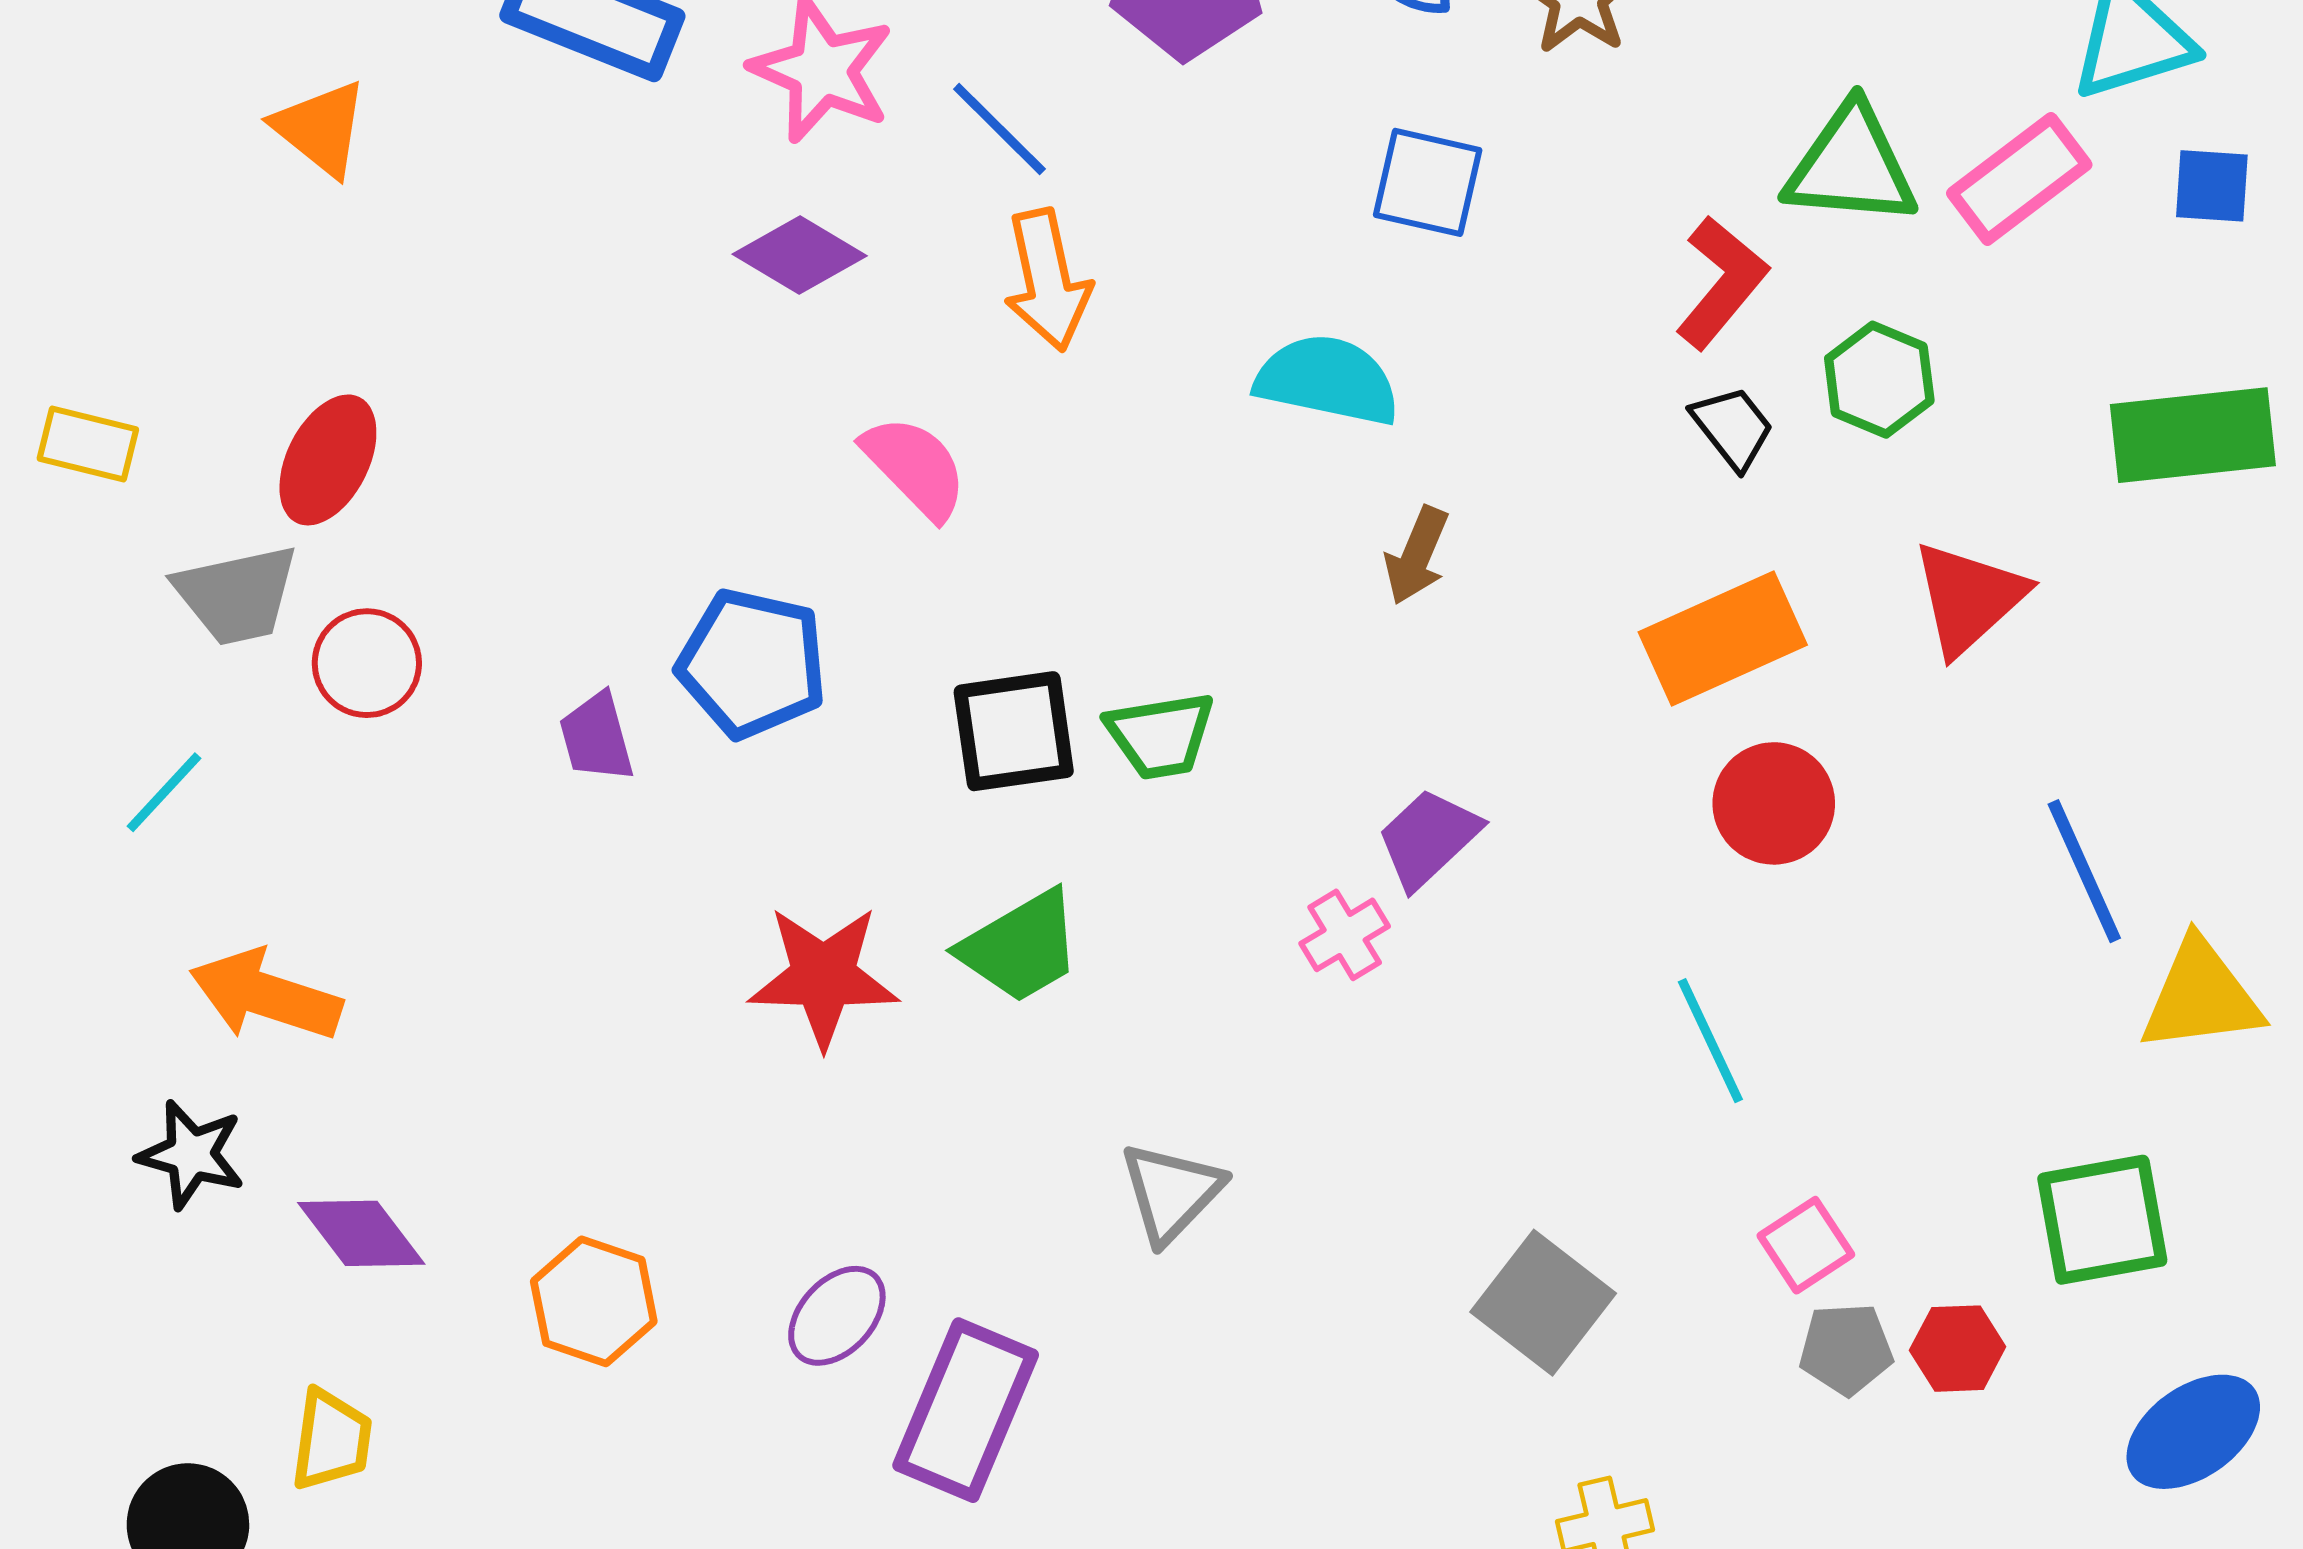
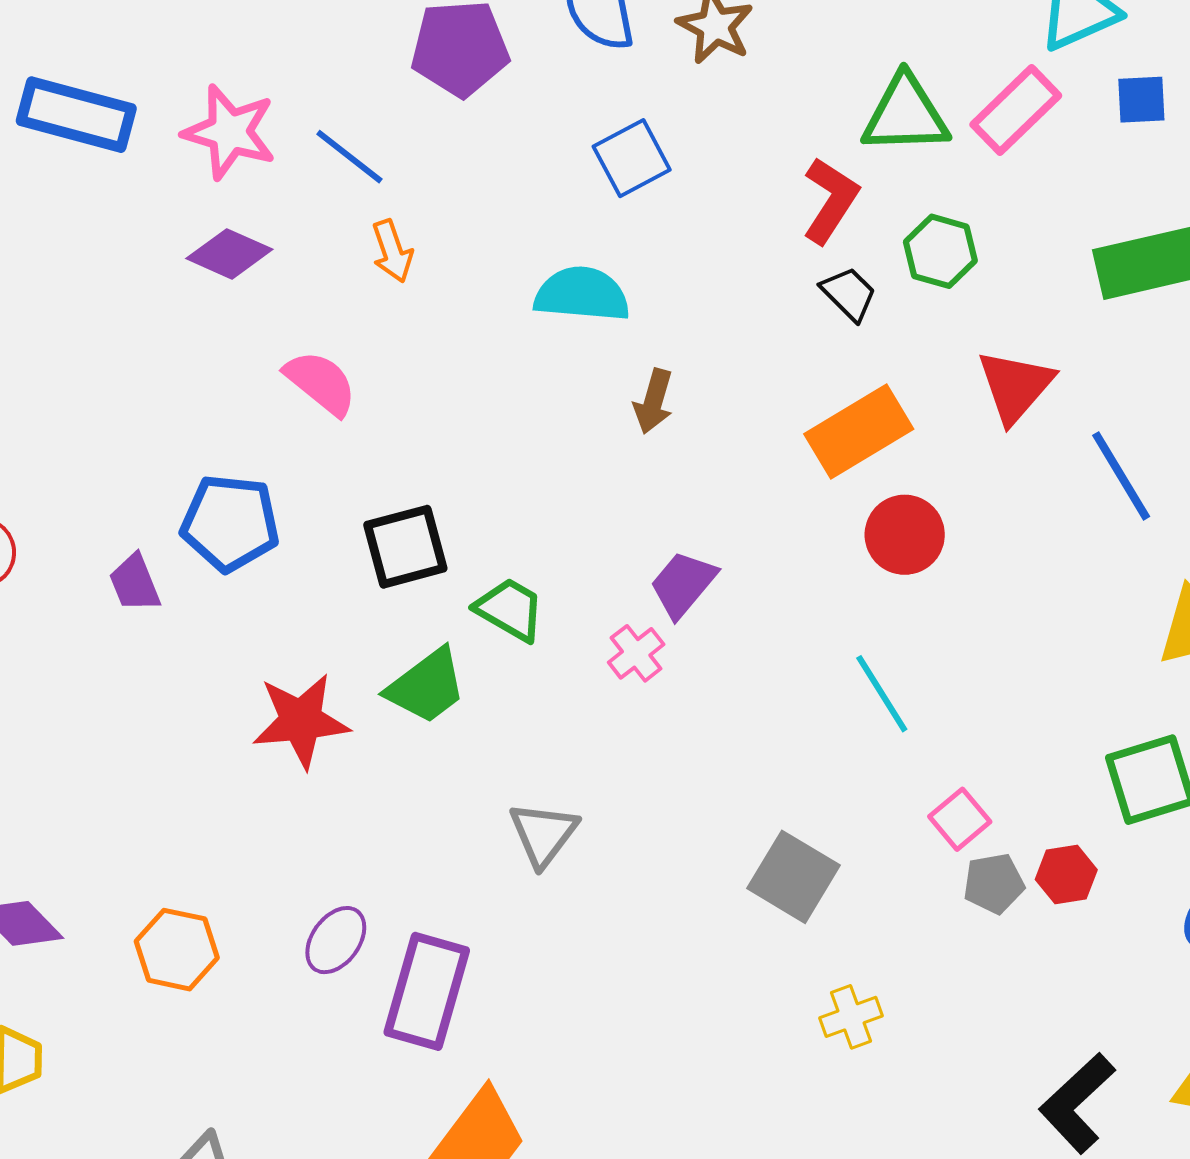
blue square: (1428, 182) -> (632, 158), turned -34
orange arrow: (1047, 280) -> (392, 251), size x0.7
green trapezoid: (1161, 735) -> (510, 609), moved, turned -134
blue line: (2084, 871) -> (1121, 476), moved

